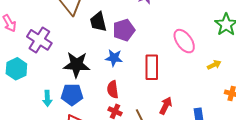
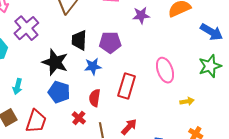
black trapezoid: (98, 22) -> (79, 40), moved
blue star: (114, 58) -> (93, 66), turned -30
red semicircle: (113, 89) -> (95, 98), moved
blue pentagon: (72, 95) -> (59, 92), moved

